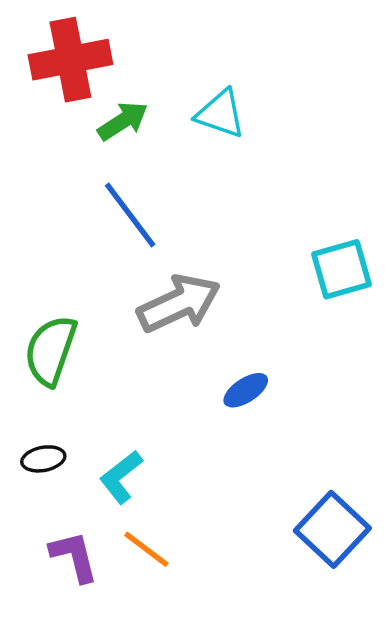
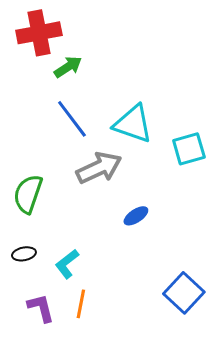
cyan triangle: (220, 114) -> (133, 124), moved, size x1.4
orange line: (146, 549) -> (81, 304), turned 64

